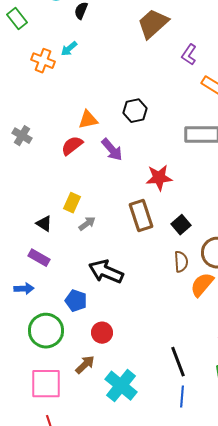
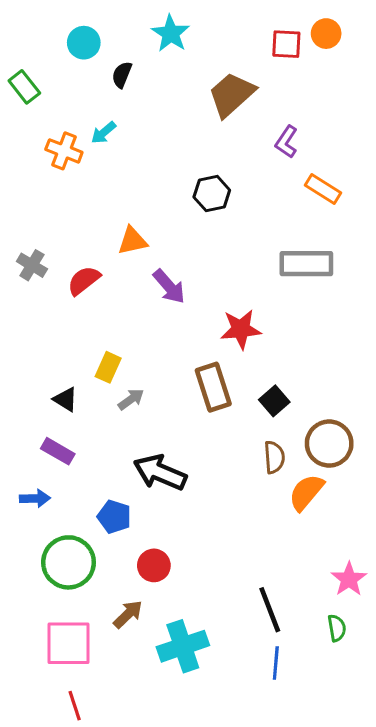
black hexagon: (135, 111) -> (212, 194), moved
red semicircle: (72, 146) -> (84, 280), moved
cyan cross: (121, 386) -> (183, 646), turned 32

